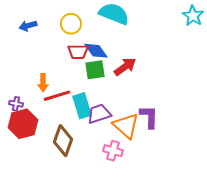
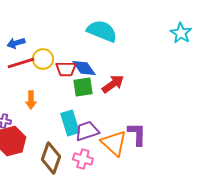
yellow circle: (71, 24) -> (43, 59), moved
red line: (57, 96) -> (21, 63), moved
pink cross: (113, 151) -> (83, 159), moved

